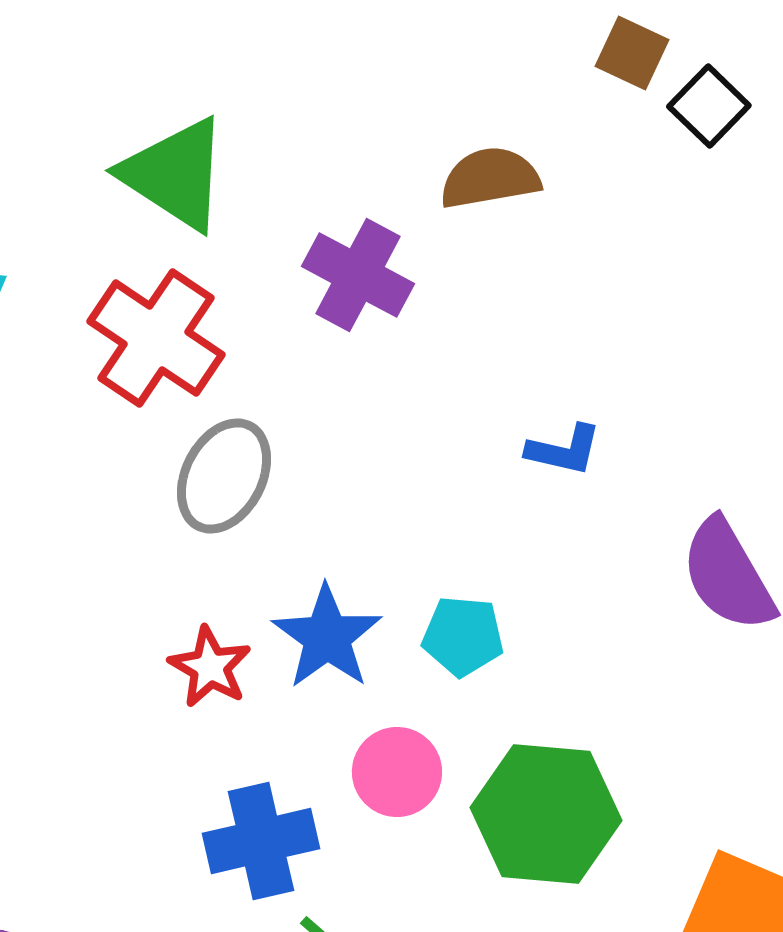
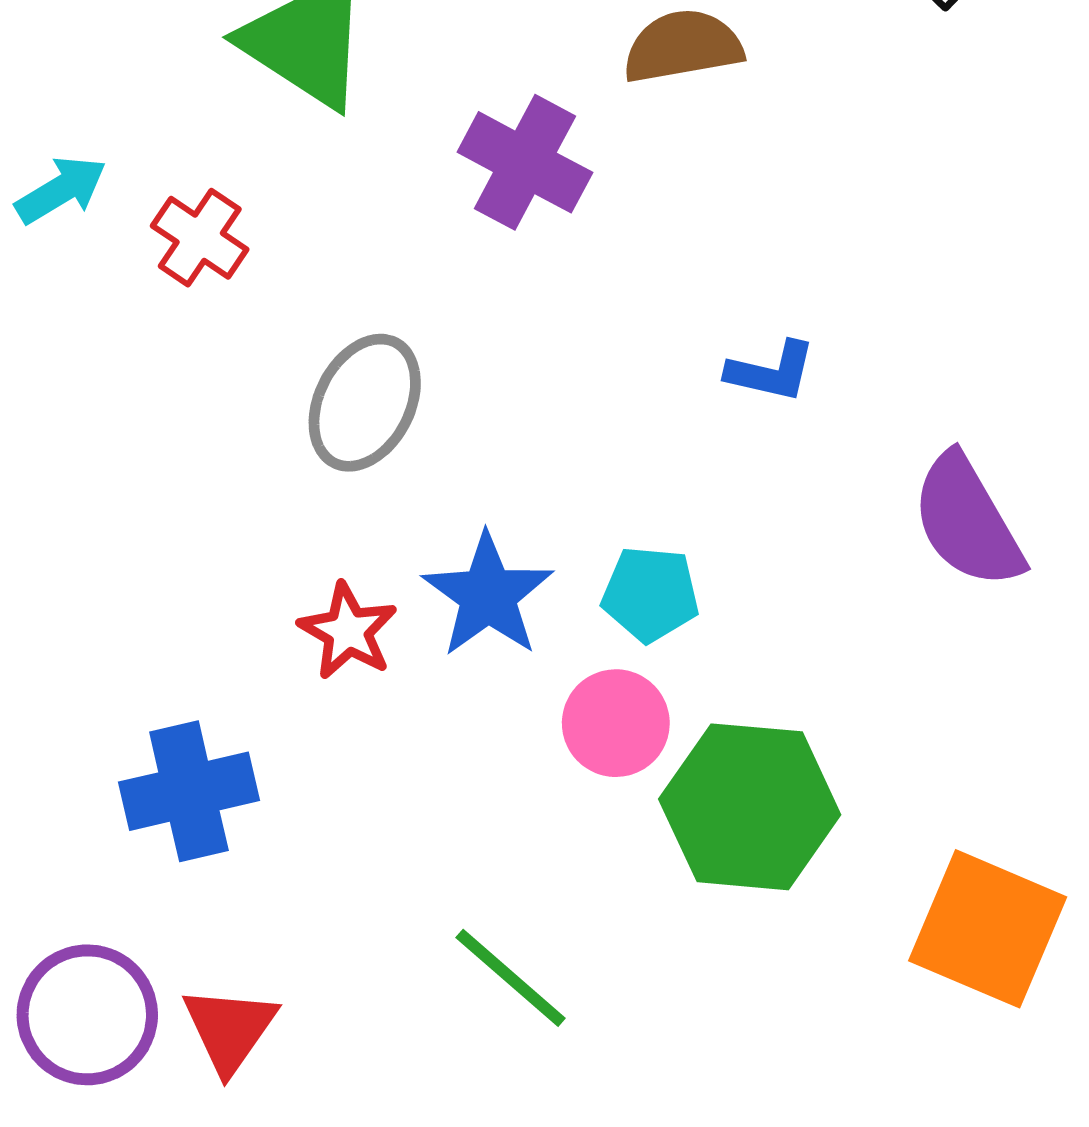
red cross: (156, 338) -> (200, 238), moved, size x0.6
pink circle: (397, 772) -> (616, 723), moved
blue cross: (261, 841) -> (189, 791), moved

